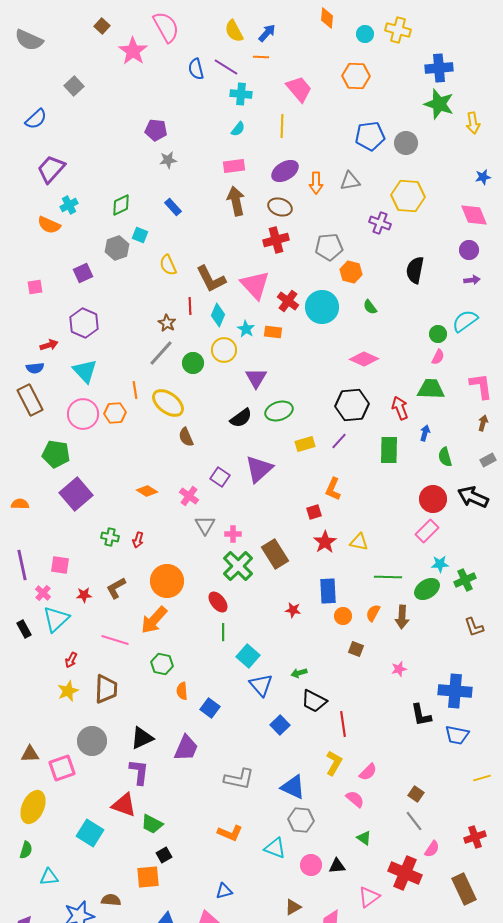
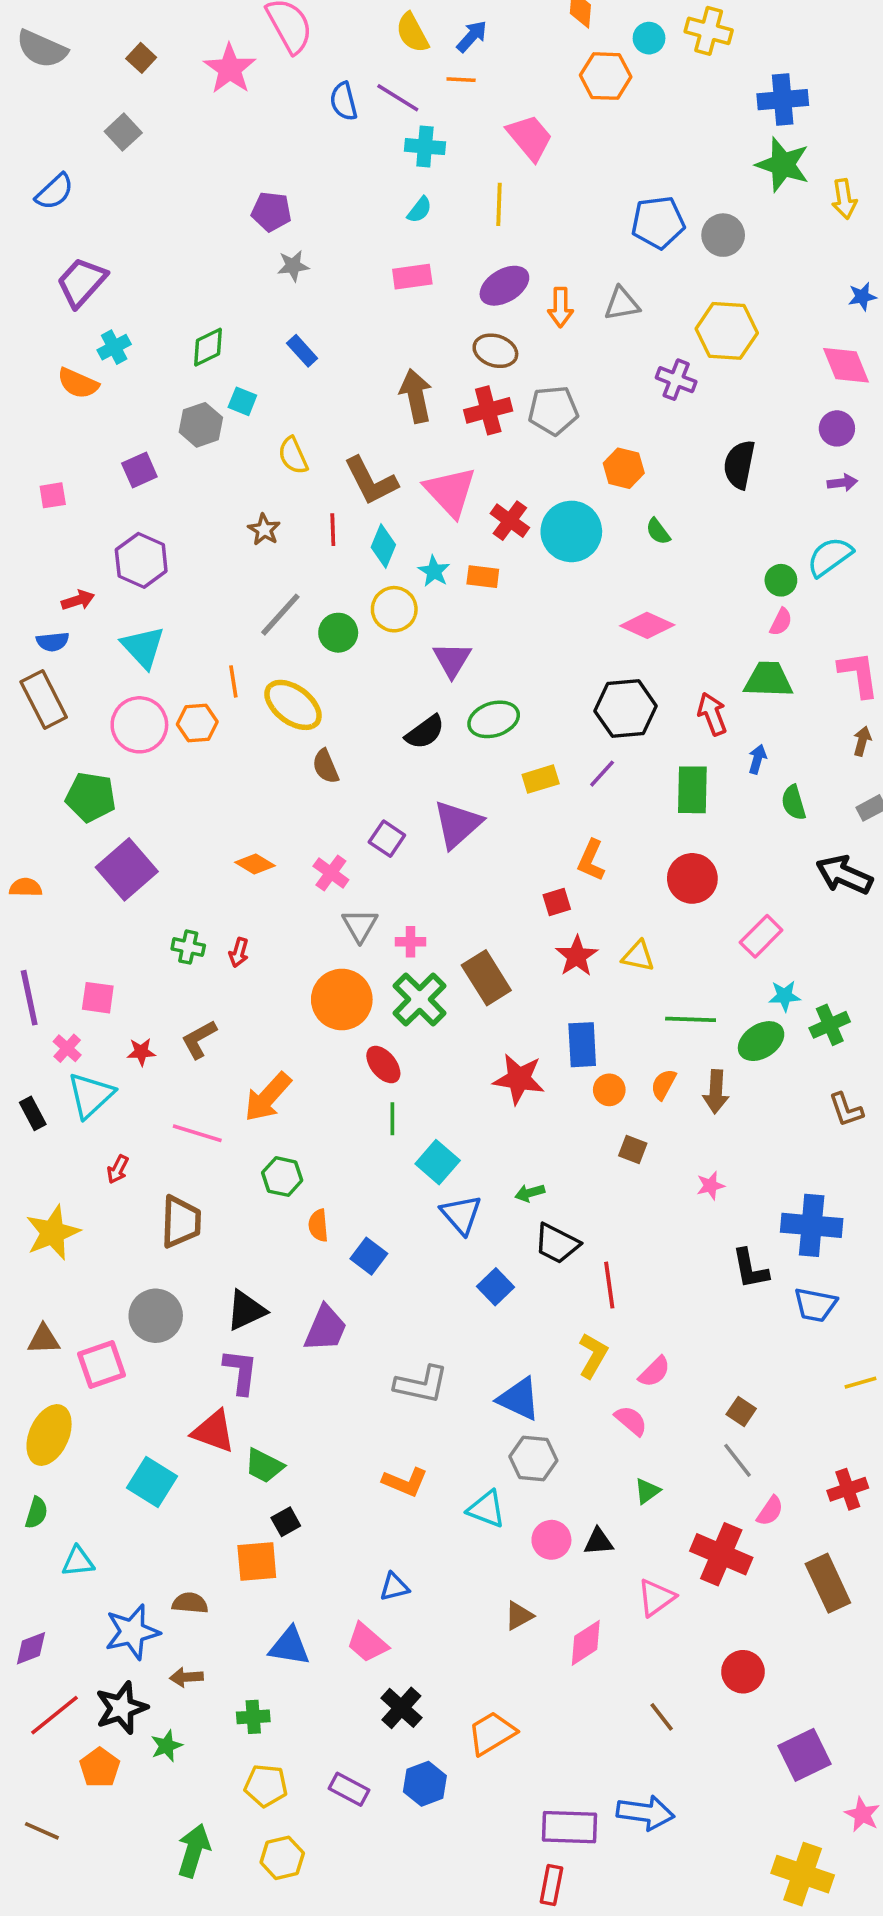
brown square: (102, 26) -> (141, 58), moved
orange hexagon: (356, 76) -> (606, 76), moved
brown arrow: (236, 201) -> (416, 396), moved
gray pentagon: (329, 247) -> (553, 410), moved
brown star: (167, 323) -> (264, 530), moved
red circle: (433, 499) -> (692, 878), moved
orange circle: (167, 581) -> (342, 999), moved
red star: (293, 610) -> (519, 1079), size x1.8
yellow star: (68, 691) -> (53, 1233), moved, size x1.4
green triangle: (364, 838) -> (647, 1491), turned 49

